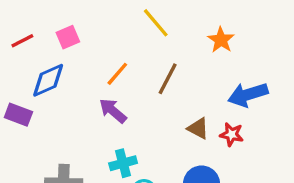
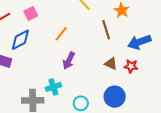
brown line: (168, 79) -> (106, 30), moved, turned -42
purple arrow: (113, 111) -> (69, 61), moved, turned -102
cyan cross: (123, 163) -> (53, 87), moved

